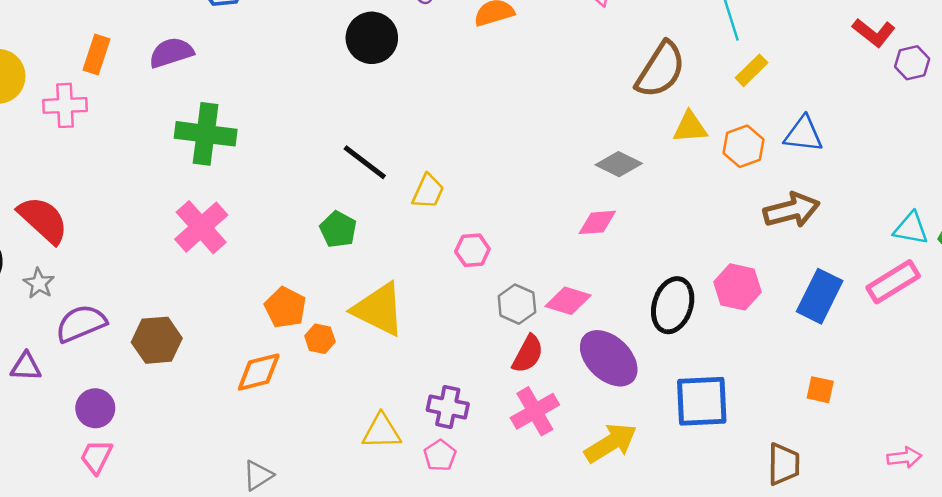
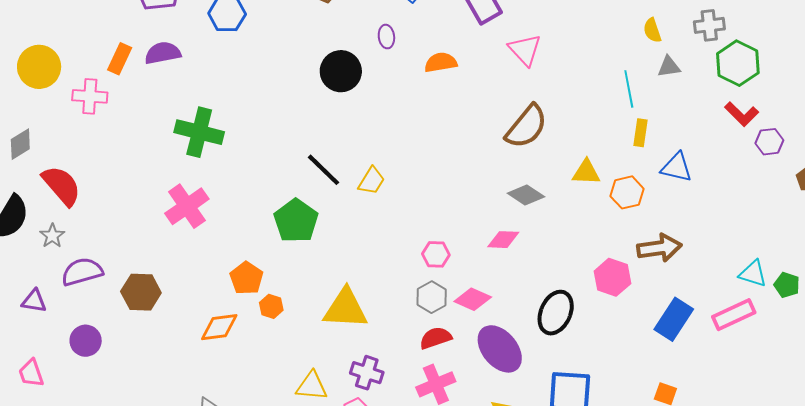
purple semicircle: (171, 53) -> (163, 53), moved
brown semicircle: (661, 70) -> (526, 127), moved
yellow rectangle: (751, 70) -> (641, 133), turned -44
blue triangle: (803, 134) -> (677, 167), moved
yellow trapezoid: (428, 191) -> (372, 181), moved
green pentagon: (338, 229) -> (296, 221), size x1.5
pink hexagon: (472, 250) -> (436, 254), moved
pink hexagon: (737, 287) -> (612, 277), moved
yellow triangle: (379, 309) -> (346, 309), moved, turned -30
red semicircle: (528, 354) -> (436, 338), turned -144
pink trapezoid: (96, 457) -> (31, 373), moved, turned -52

